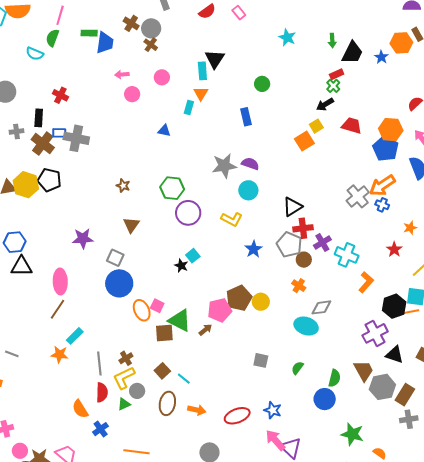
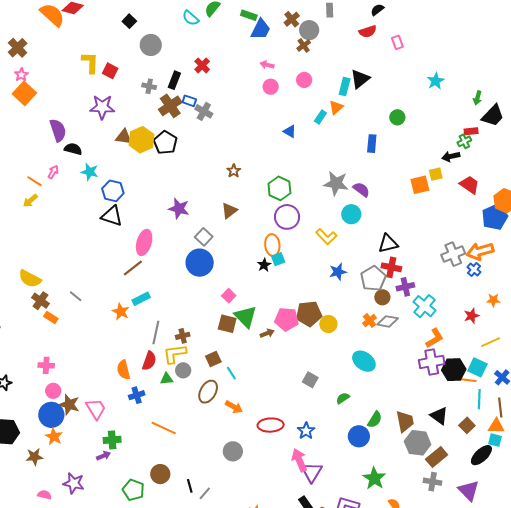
gray cross: (76, 138) -> (204, 111), size x0.7
gray diamond: (321, 307) -> (388, 321), moved
orange ellipse: (142, 310) -> (272, 245), moved
purple cross: (375, 333) -> (432, 362), moved

